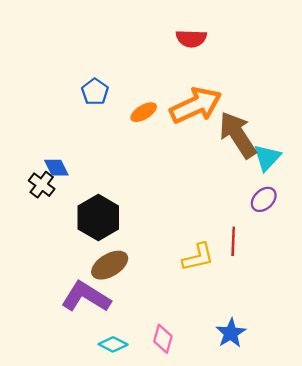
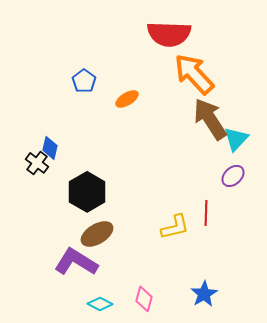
red semicircle: (191, 39) -> (169, 34), size x1.6
orange arrow: (196, 105) -> (194, 74), moved, turned -108
blue diamond: (56, 168) -> (50, 148), turned 40

